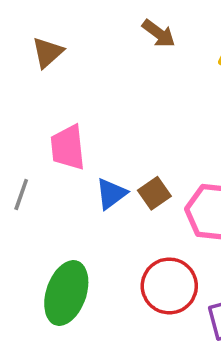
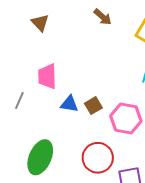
brown triangle: (48, 52) -> (40, 23), turned -36
blue triangle: (111, 194) -> (69, 104), turned 42

